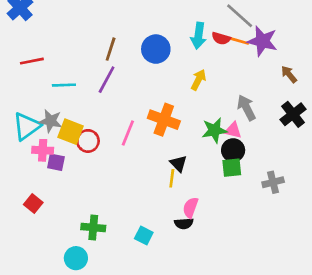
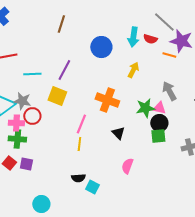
orange line: (240, 41) -> (169, 55), moved
brown line: (111, 49) -> (61, 24), moved
yellow square: (71, 132) -> (57, 96), moved
pink line: (128, 133) -> (81, 124), moved
red circle: (88, 141) -> (32, 116), moved
purple square: (56, 162) -> (26, 164), moved
yellow line: (172, 178) -> (79, 144), moved
black semicircle: (184, 224) -> (78, 178), moved
green cross: (93, 228) -> (17, 139), moved

